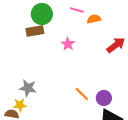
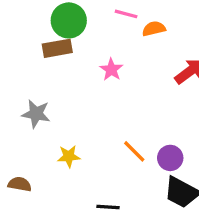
gray star: (28, 88) -> (36, 114), moved
yellow star: (20, 105) -> (69, 156), moved

